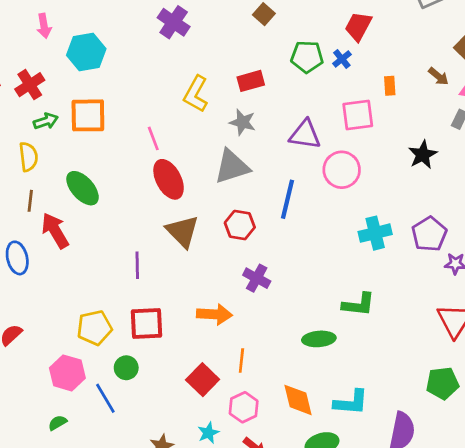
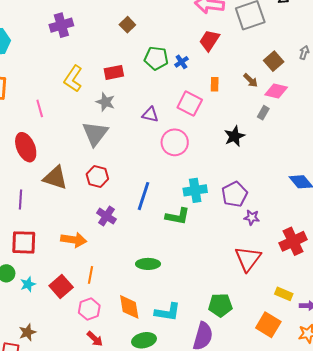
purple cross: (174, 22) -> (61, 25), turned 35
red trapezoid: (358, 26) -> (209, 40), moved
pink square: (358, 115) -> (190, 104), turned 30
purple triangle: (305, 135) -> (150, 115), size x0.7
gray triangle: (232, 167) -> (95, 134), turned -40
red ellipse: (169, 179) -> (26, 147), moved
blue line: (288, 199) -> (143, 196), moved
brown triangle: (183, 231) -> (55, 178), turned -32
green L-shape: (359, 305) -> (178, 216), moved
green pentagon: (442, 383) -> (220, 305), moved
cyan star: (208, 433) -> (28, 284), moved

